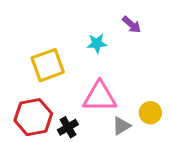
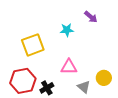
pink triangle: (100, 97) -> (69, 67), size x0.7
gray triangle: (121, 126) -> (84, 87), turned -48

